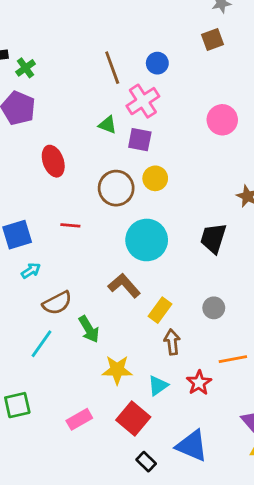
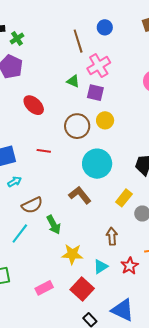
blue circle: (157, 63) -> (105, 27), moved
red ellipse: (53, 161) -> (34, 105), turned -30
yellow rectangle: (160, 310) -> (124, 198), moved

